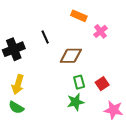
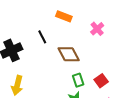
orange rectangle: (79, 16) -> (64, 16), moved
brown diamond: (71, 56) -> (69, 54), turned 65

